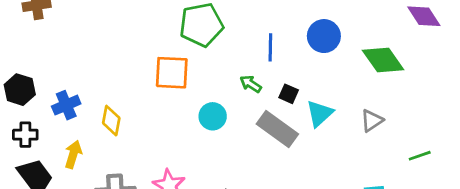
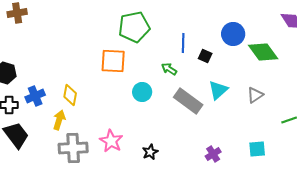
blue circle: (324, 36) -> (233, 34), moved
black square: (289, 94) -> (205, 56), moved
blue cross: (66, 105) -> (35, 96), moved
yellow arrow: (73, 154) -> (59, 120), moved

